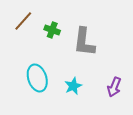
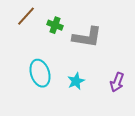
gray L-shape: (84, 42) -> (87, 37), turned -88

